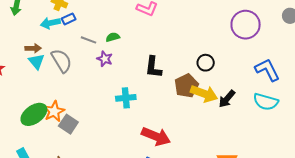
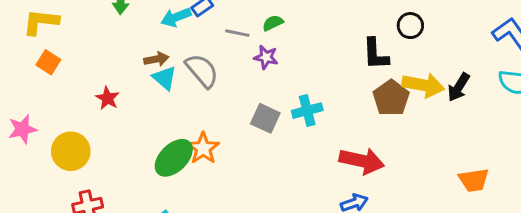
black circle: (206, 63) -> (410, 26), moved
black L-shape: (153, 67) -> (375, 54), moved
brown pentagon: (186, 86) -> (391, 98), moved
gray square: (68, 124) -> (265, 118), moved

